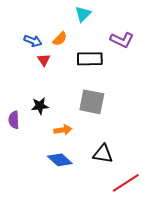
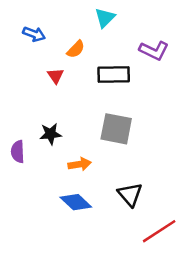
blue arrow: (33, 41) -> (34, 34), moved
black triangle: (103, 154) -> (130, 195), turned 40

